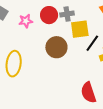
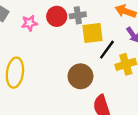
brown circle: (56, 47) -> (80, 76), moved

